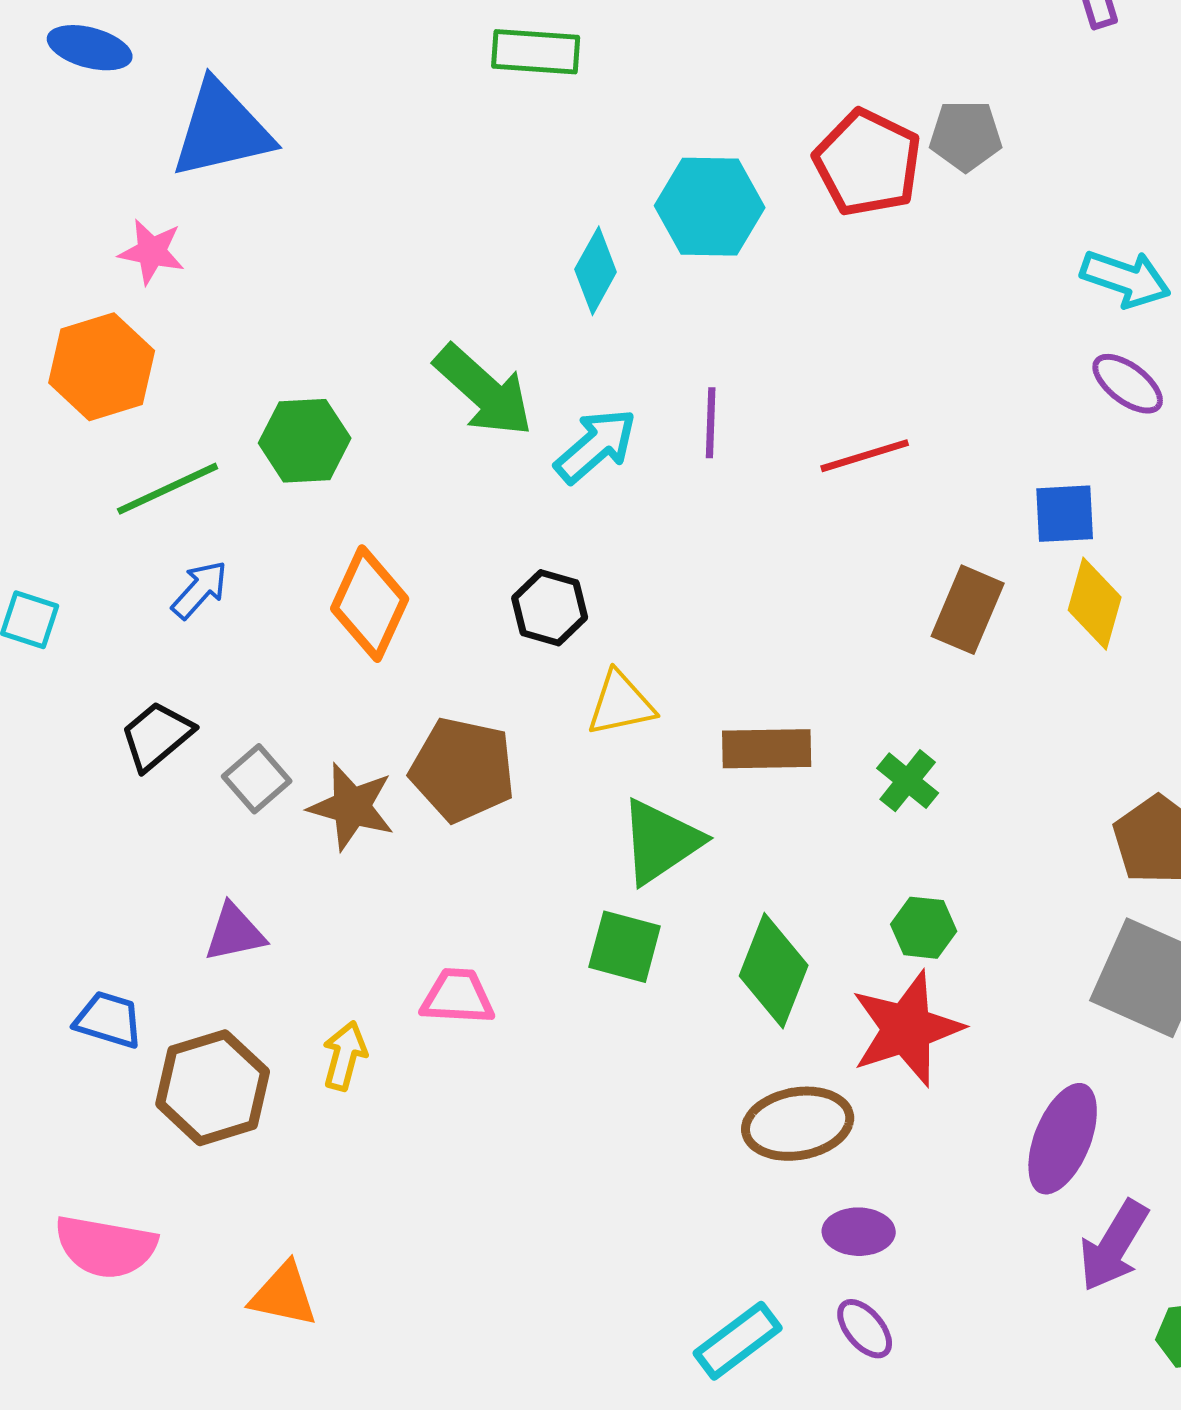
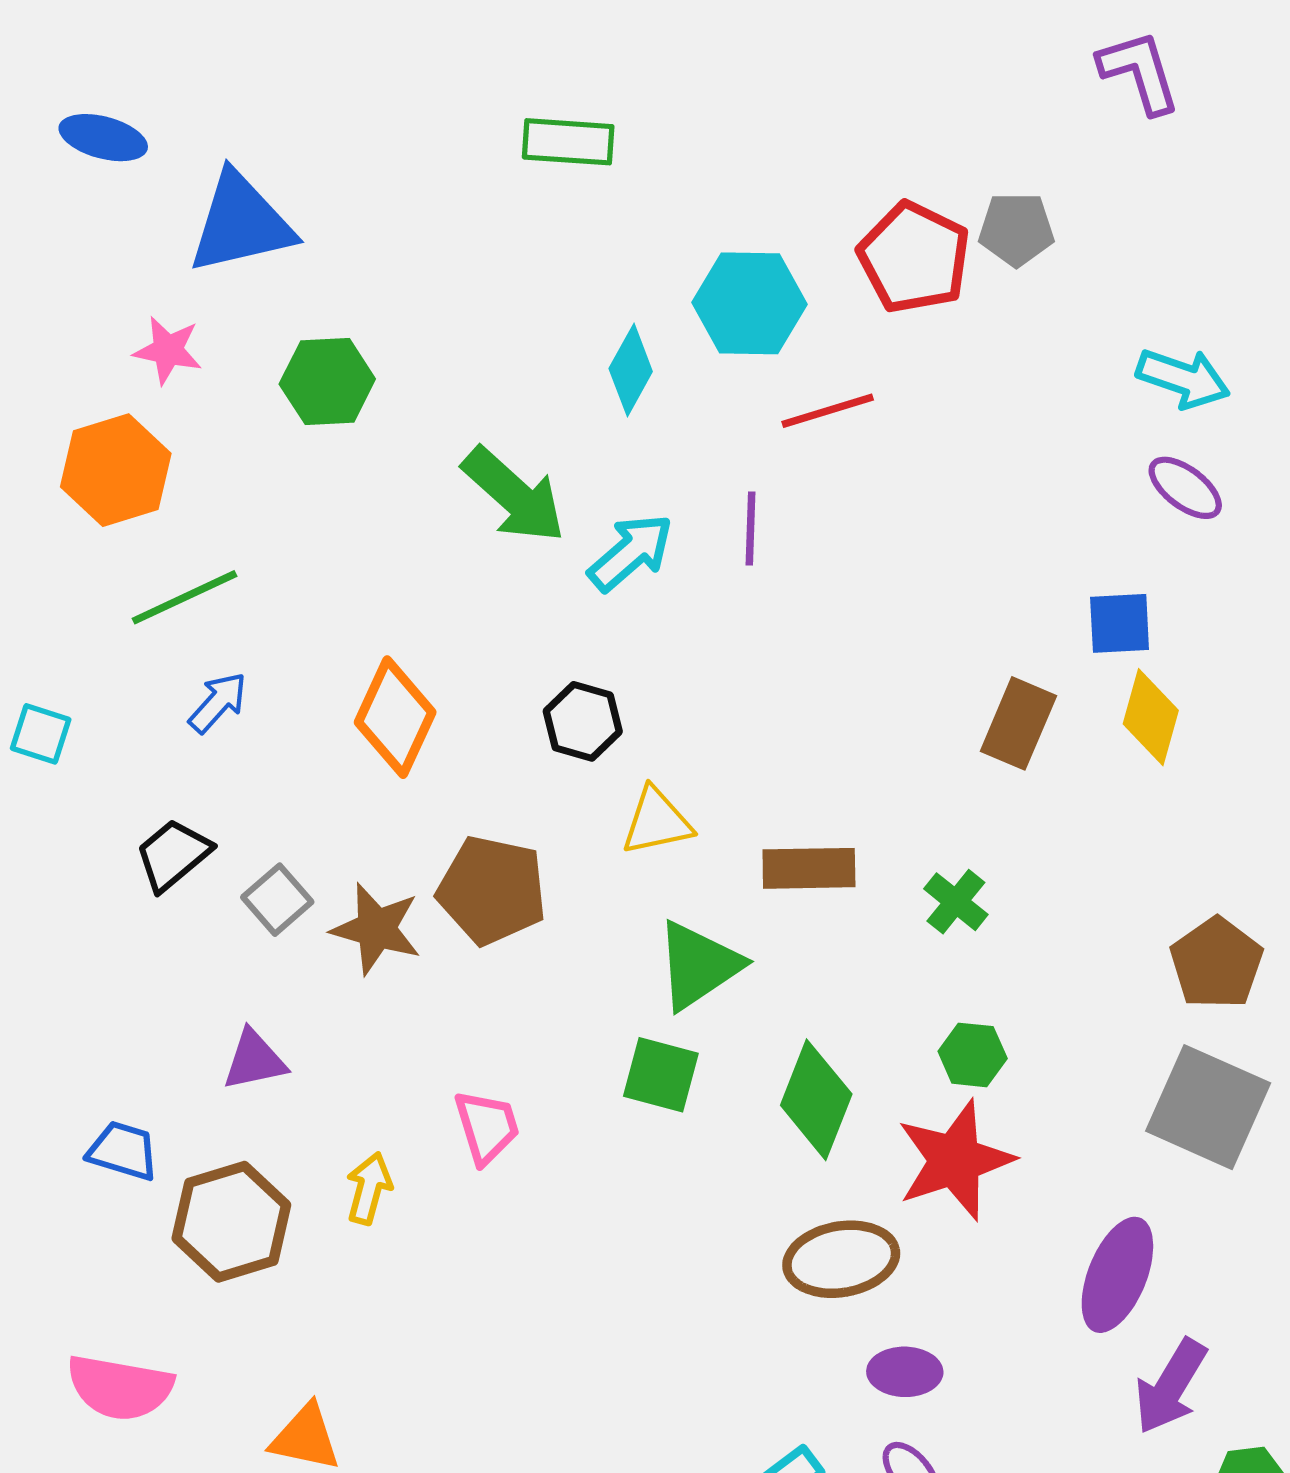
green hexagon: (305, 441) -> (327, 382), moved
red line: (865, 456) -> (828, 411), moved
pink trapezoid: (458, 997) -> (487, 1127), turned 70

